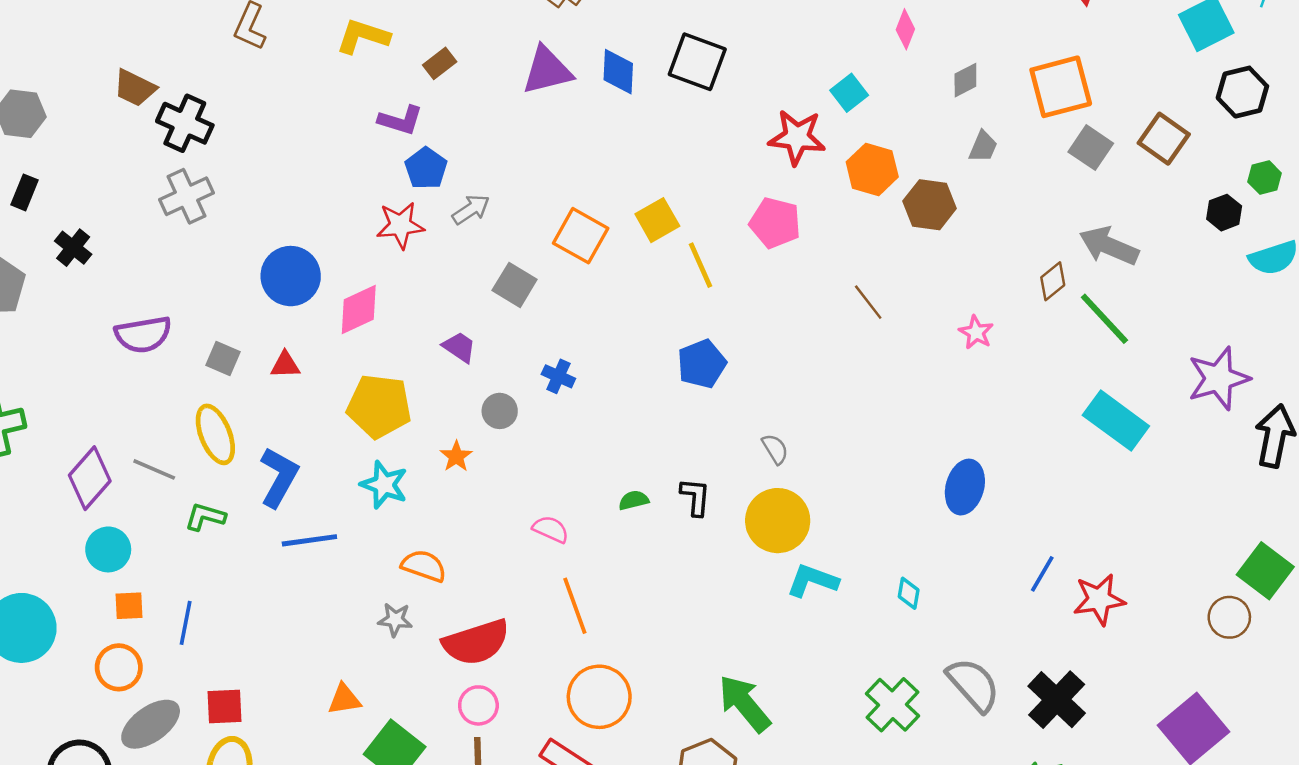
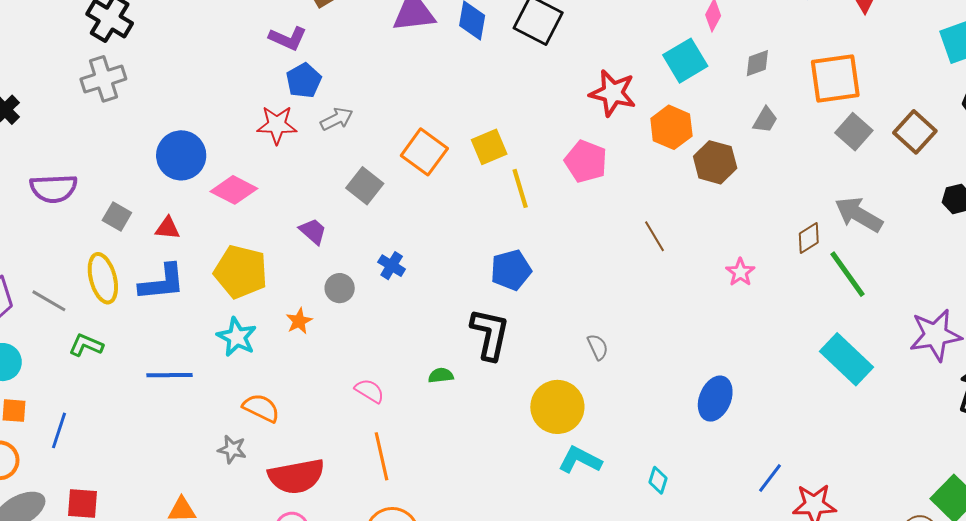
cyan square: (849, 93) -> (685, 61), moved, size x1.4
pink diamond: (359, 309) -> (234, 190), turned 45
gray semicircle: (775, 449) -> (598, 347), moved
blue L-shape: (279, 477) -> (162, 282), moved, turned 48
black L-shape: (695, 497) -> (490, 334), moved, size x1.6

